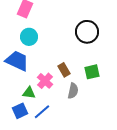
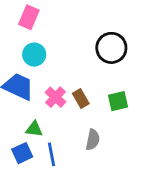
pink cross: (45, 81) -> (55, 97), moved
gray semicircle: (73, 91) -> (93, 140), moved
blue line: (42, 112) -> (51, 154), turned -60

